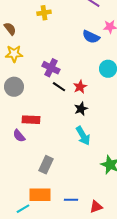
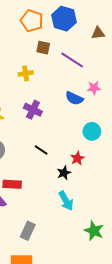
purple cross: (51, 68) -> (33, 110), moved
red star: (80, 87) -> (77, 158), moved

